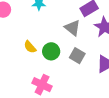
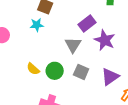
gray triangle: (73, 28) -> (73, 45), turned 30

